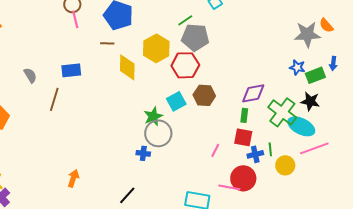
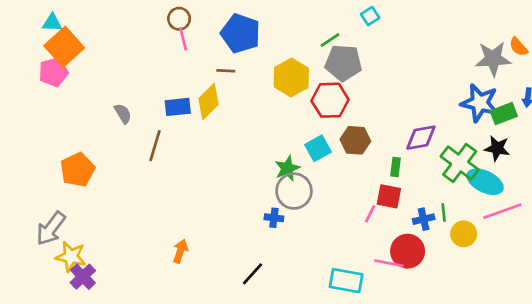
yellow diamond: (127, 67) -> (208, 102), moved, turned 44
blue star: (297, 67) -> (480, 103), size x1.8
green rectangle: (244, 115) -> (396, 167), moved
red square: (243, 137) -> (389, 196), moved

